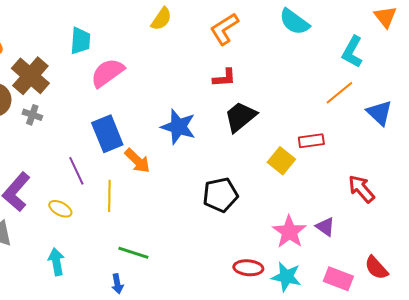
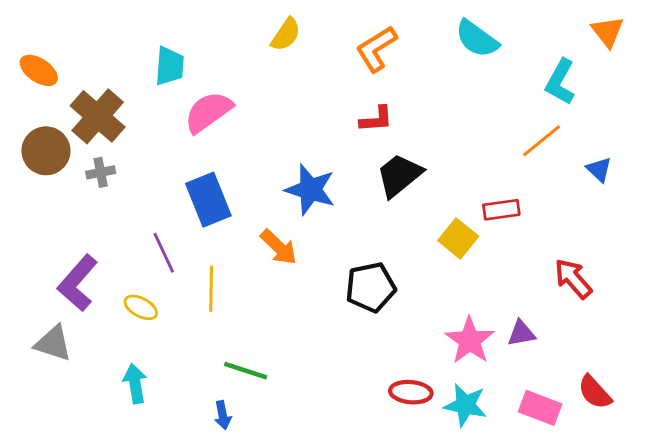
blue triangle: (379, 113) -> (599, 169), size x0.7
gray cross: (32, 115) -> (101, 172), turned -30
orange arrow: (137, 161) -> (279, 247), moved
purple triangle: (325, 227) -> (521, 333), turned -45

